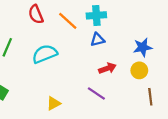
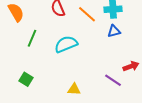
red arrow: (107, 68) -> (131, 66), moved
yellow triangle: (53, 103) -> (74, 89), turned 32

